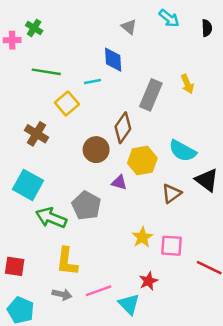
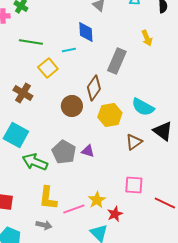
yellow arrow: (187, 84) -> (147, 38), moved
purple triangle: (119, 182) -> (88, 151), moved
yellow star: (142, 237) -> (97, 200), moved
pink line: (99, 291) -> (74, 209), moved

